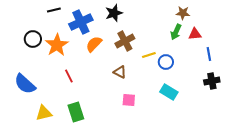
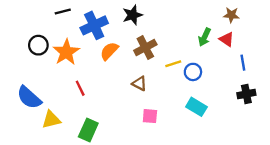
brown star: (183, 13) -> (231, 15), moved
red triangle: (195, 34) -> (227, 39), turned 40
green rectangle: (76, 112) -> (88, 130), turned 42
yellow triangle: (44, 113) -> (51, 120), moved

